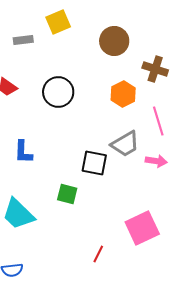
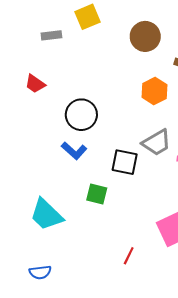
black circle: (58, 92) -> (81, 115), moved
blue L-shape: (23, 152) -> (74, 151), moved, turned -50

